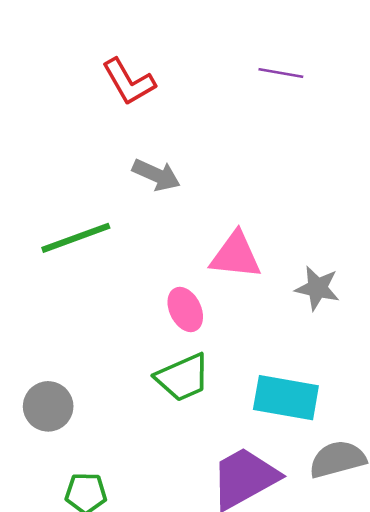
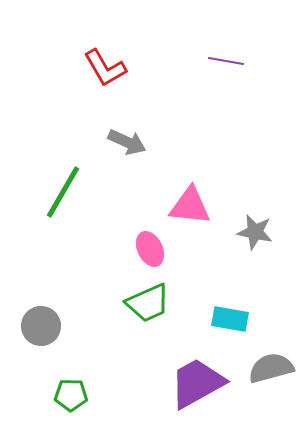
green line: (76, 238) -> (63, 192), turned -40
cyan rectangle: (286, 398) -> (230, 319), size x0.7

